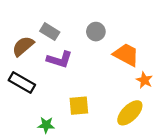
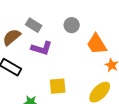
orange trapezoid: (126, 55) -> (97, 44), turned -150

